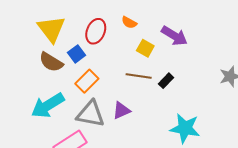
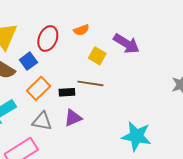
orange semicircle: (129, 23) -> (81, 30), turned -49
black rectangle: (166, 81) -> (67, 92), moved, turned 42
gray triangle: (91, 114) -> (42, 121), size x0.7

